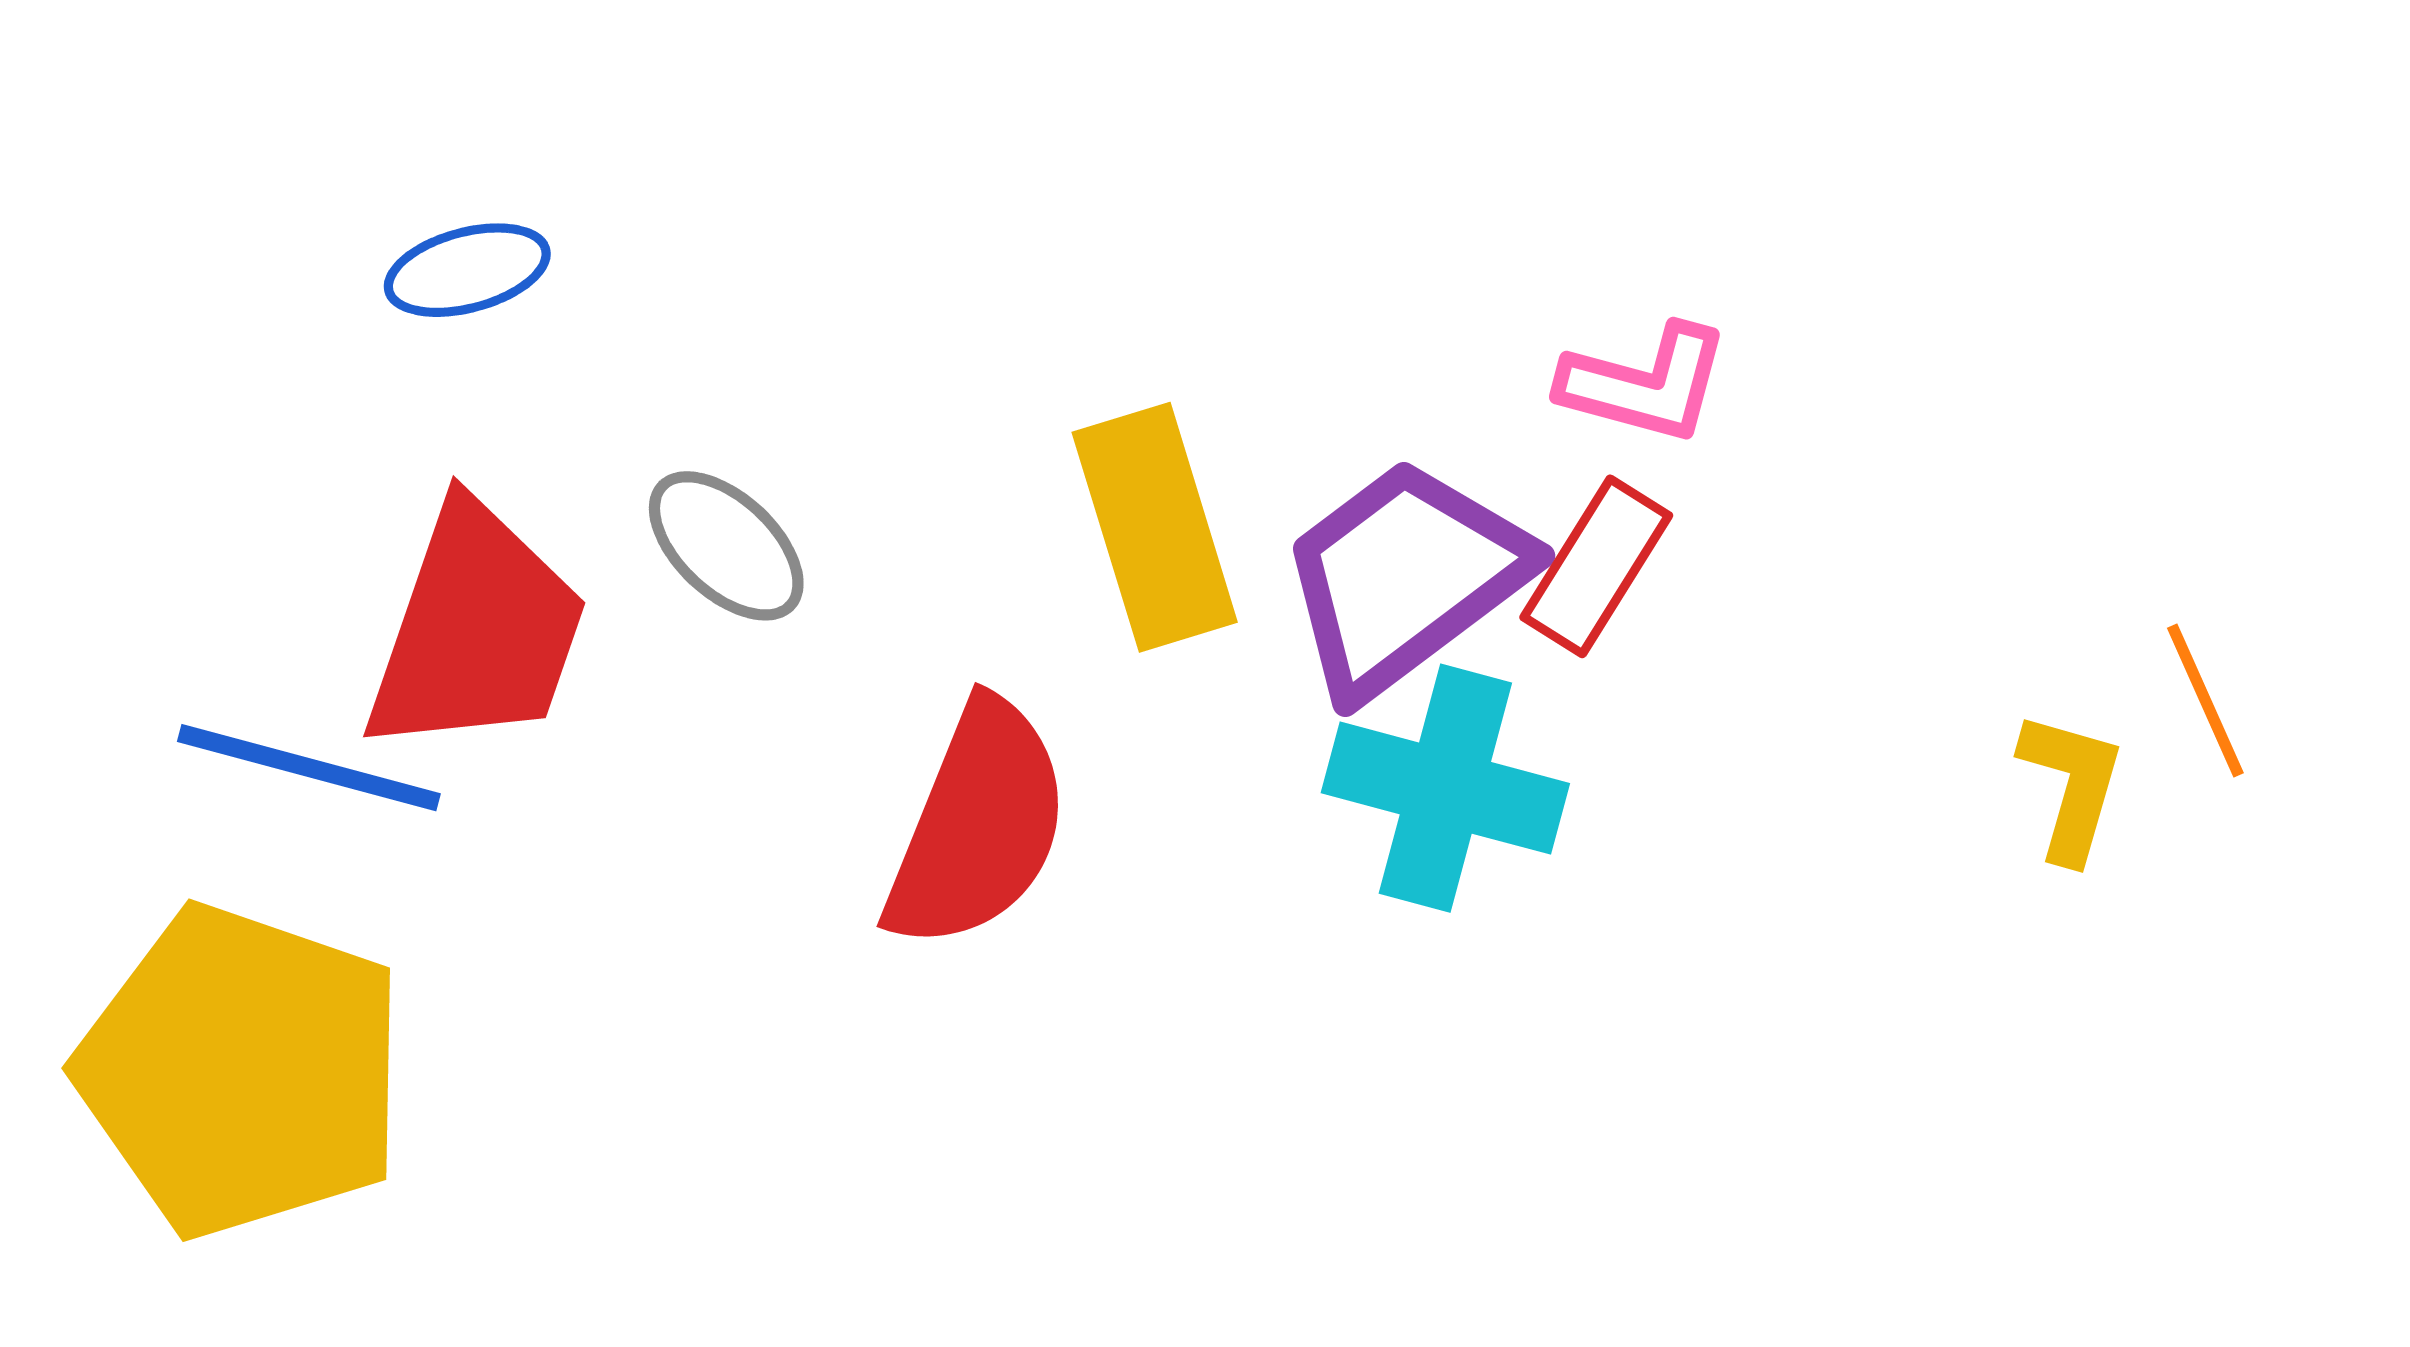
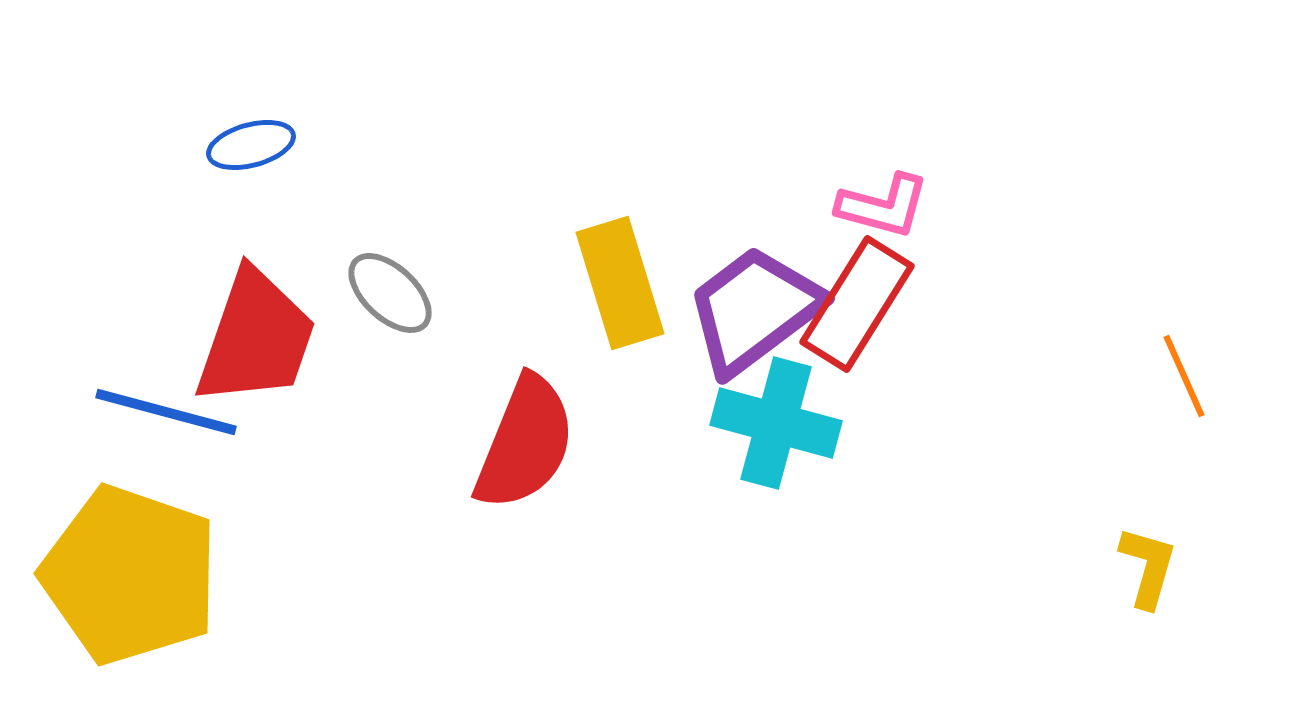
red rectangle: (1596, 566) -> (857, 304), size x1.4
yellow L-shape: (2071, 786) -> (1148, 567), moved

